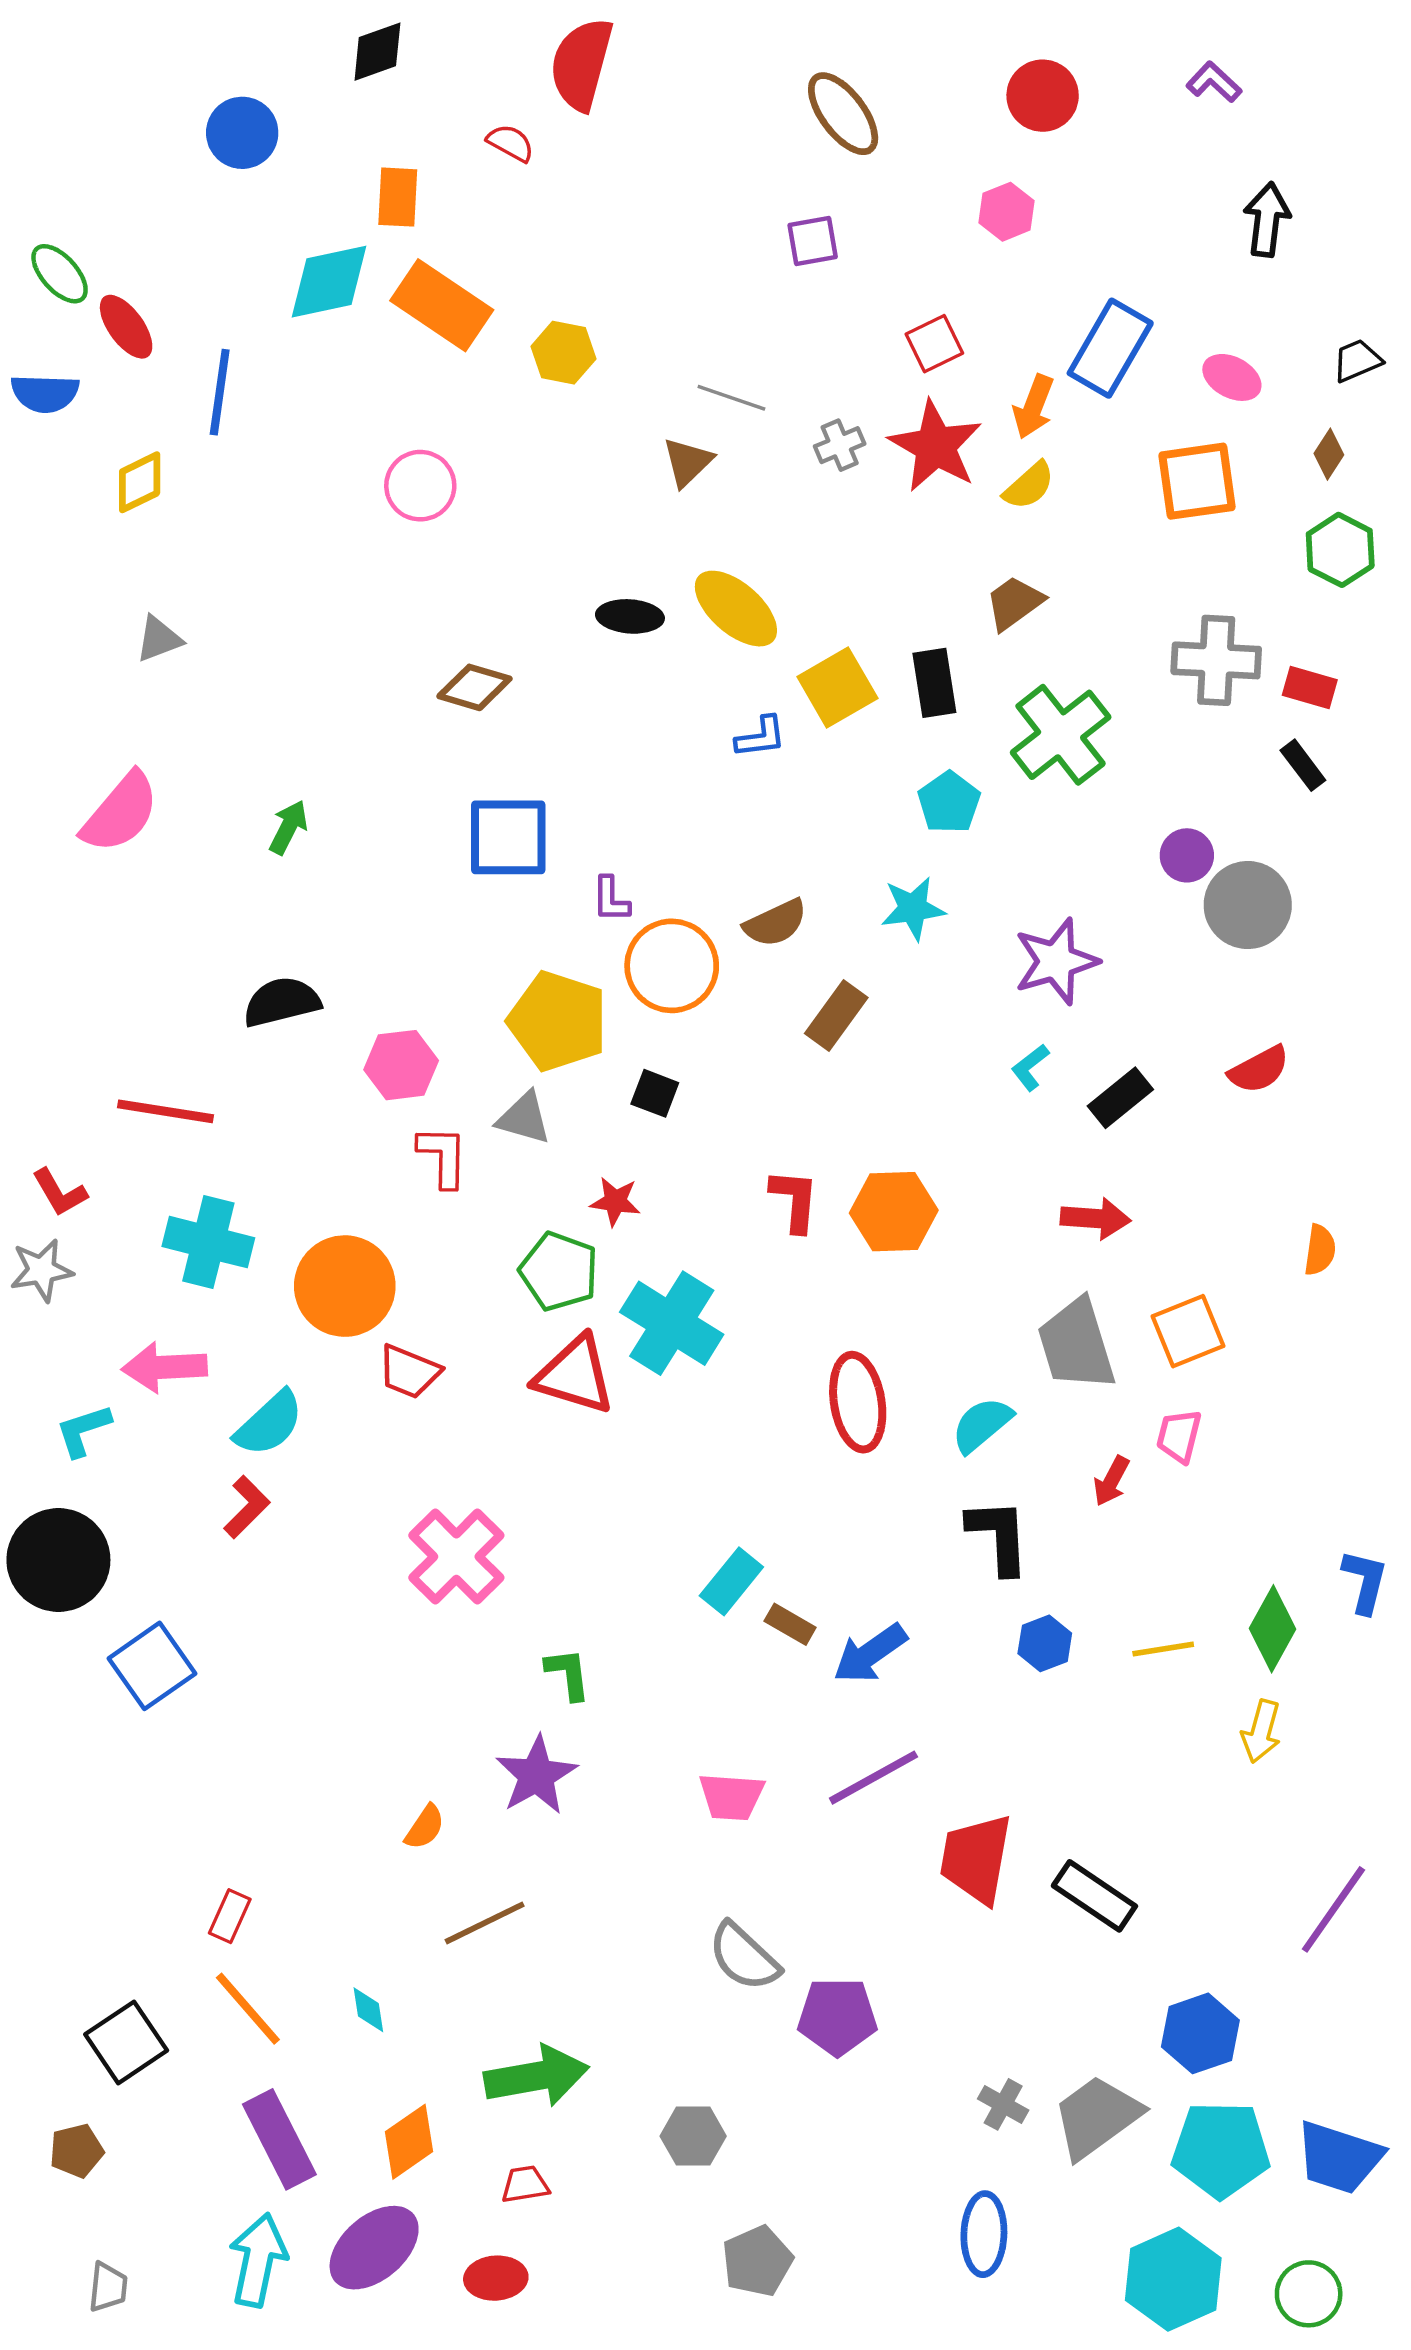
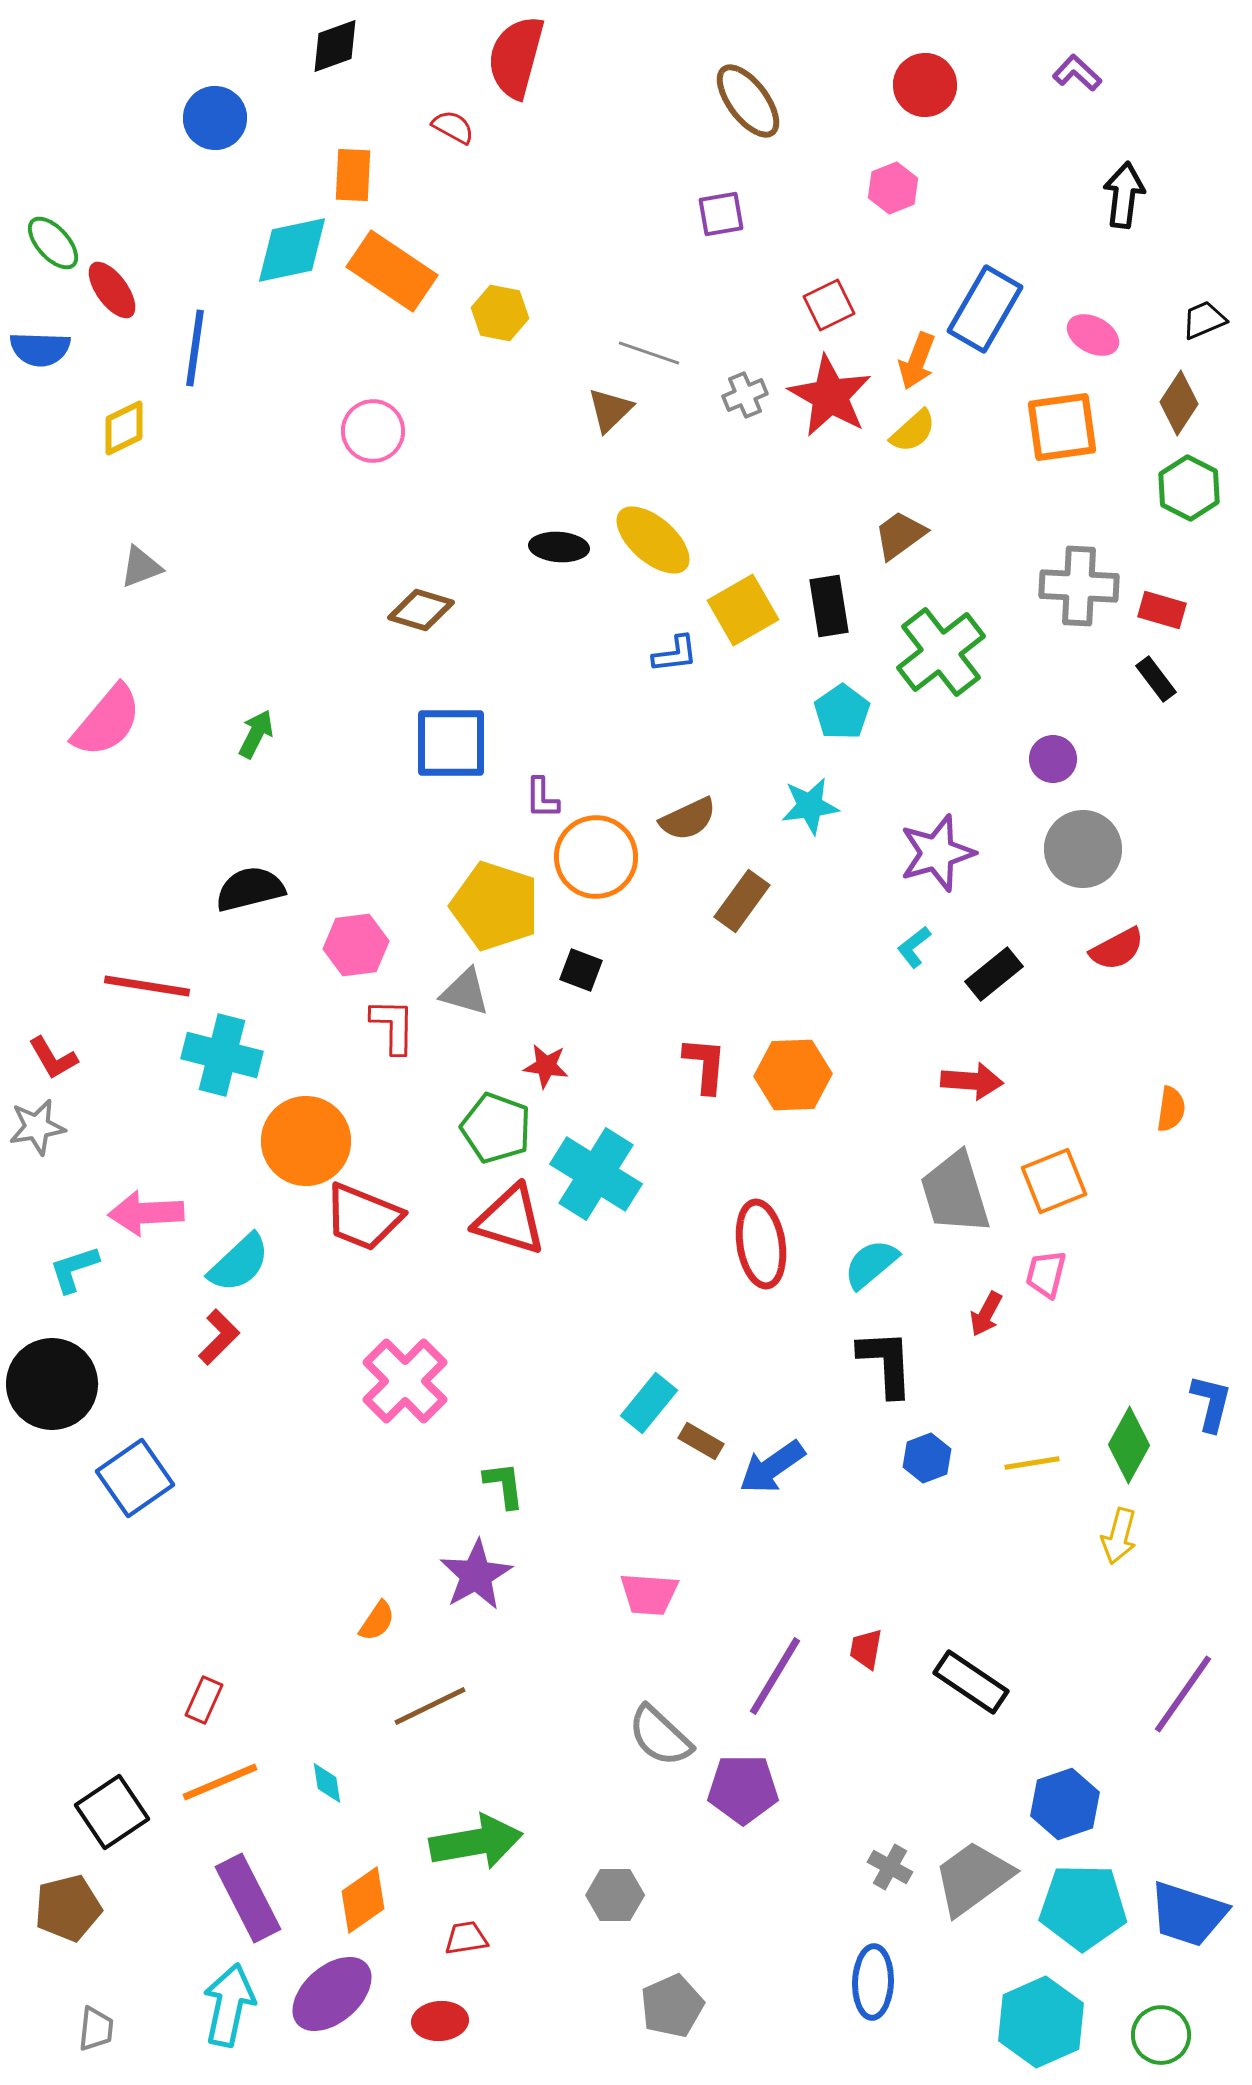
brown diamond: (1329, 454) -> (1179, 403), size x1.4
gray circle: (1248, 905) -> (1083, 849), moved
cyan cross: (208, 1242) -> (222, 1055), moved
red trapezoid: (409, 1372) -> (363, 1217), size x1.4
purple line: (873, 1778) -> (775, 1676), moved, turned -30
red trapezoid: (976, 1859) -> (866, 1649), size x0.5
orange line: (248, 2009) -> (220, 1782), turned -72
brown pentagon: (76, 2151) -> (68, 1908), size x1.4

